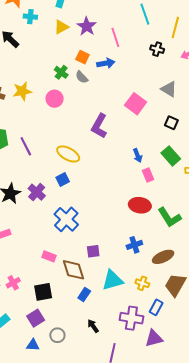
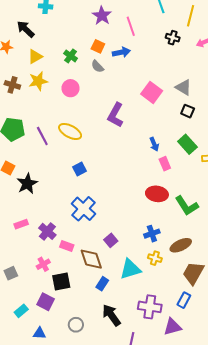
yellow triangle: (61, 27) -> (35, 57), moved
green cross: (61, 72) -> (71, 56), moved
gray triangle: (169, 89) -> (183, 87), moved
yellow ellipse: (68, 154) -> (70, 131), moved
purple cross: (37, 192) -> (47, 231), moved
purple square: (93, 251) -> (111, 240), turned -32
pink cross: (13, 283) -> (43, 264), moved
yellow cross: (142, 283) -> (155, 258), moved
blue rectangle: (156, 307) -> (184, 300), moved
purple square: (36, 318) -> (46, 302), moved, turned -30
black arrow: (93, 326) -> (111, 315), size x1.6
blue triangle: (33, 345) -> (40, 333), moved

